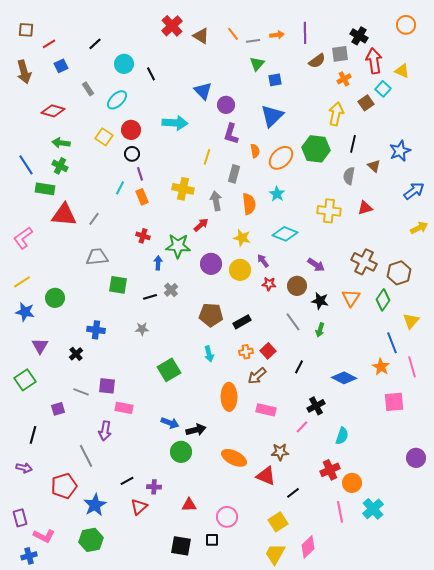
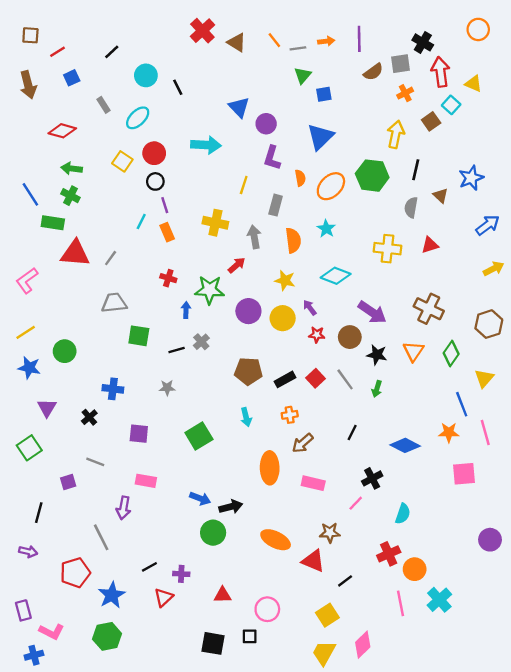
purple arrow: (316, 265) -> (372, 312), size x1.4
brown hexagon: (399, 273) -> (489, 324), moved
red square: (268, 351) -> (316, 378), moved
orange star: (381, 367) -> (449, 432), turned -30
purple square: (107, 386) -> (139, 434), moved

